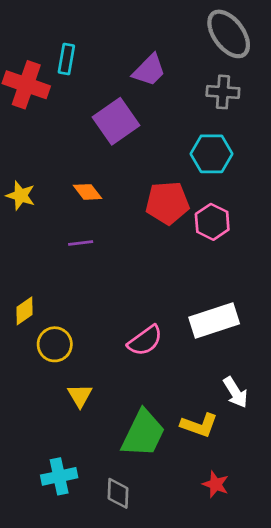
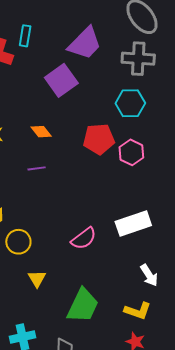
purple trapezoid: (149, 70) -> (85, 43), size x1.4
gray cross: (223, 92) -> (138, 59), size x1.4
yellow L-shape: (199, 425) -> (138, 311), moved

